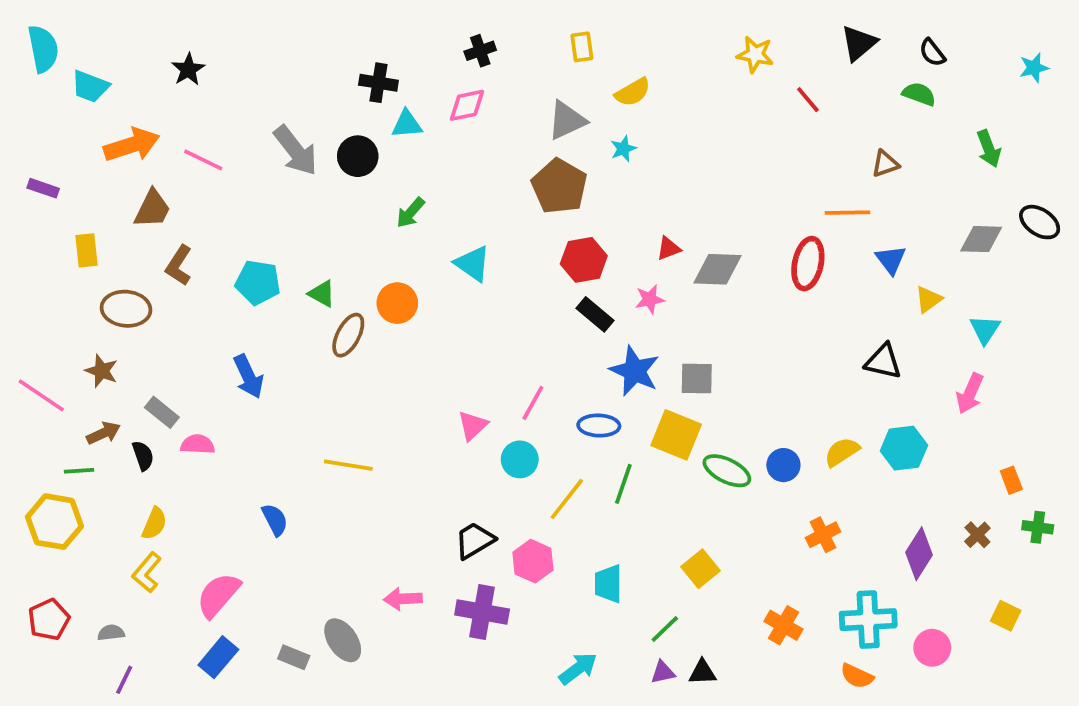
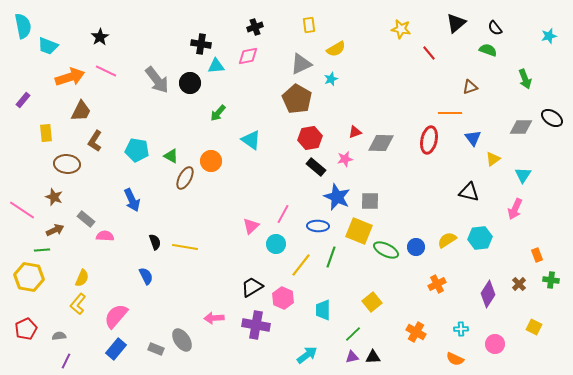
pink line: (203, 160) -> (106, 71), moved
purple rectangle: (43, 188) -> (23, 100), turned -70
black semicircle: (143, 456) -> (155, 242), moved
cyan cross: (868, 620) -> (461, 329), size x0.5

